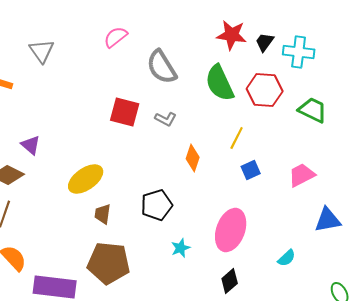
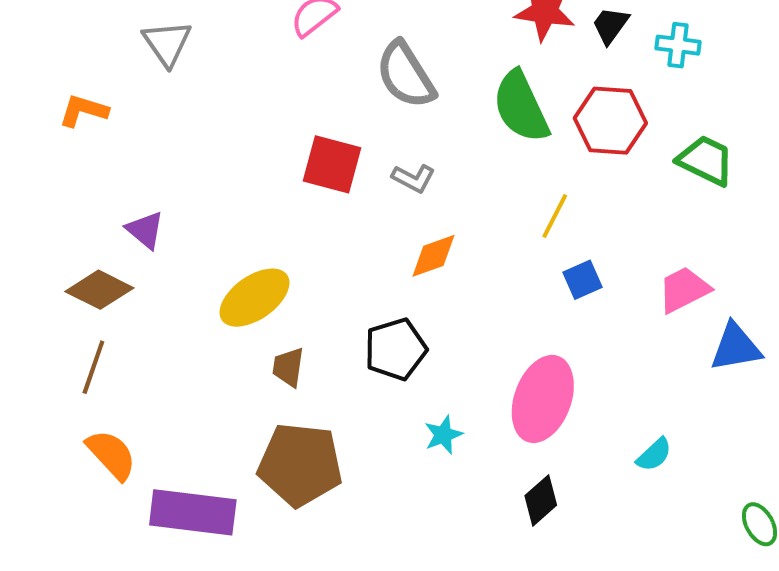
cyan cross: (299, 52) -> (678, 45), size x0.7
orange diamond: (193, 158) -> (433, 256), moved, turned 52
blue triangle: (328, 220) -> (736, 347), moved

